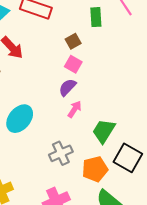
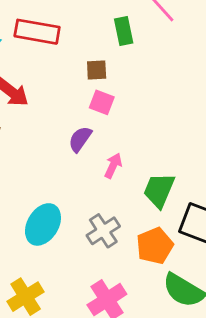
brown square: (73, 41) -> (97, 70), turned 35
purple semicircle: (67, 87) -> (80, 139), moved
cyan ellipse: (20, 119) -> (43, 224), moved

